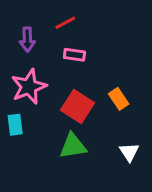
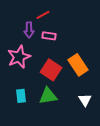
purple arrow: (27, 40) -> (29, 30), moved
orange rectangle: (119, 99) -> (78, 65), size x1.5
cyan rectangle: (15, 125) -> (21, 96), moved

